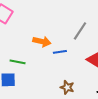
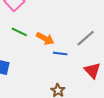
green line: (18, 62) -> (19, 32), moved

